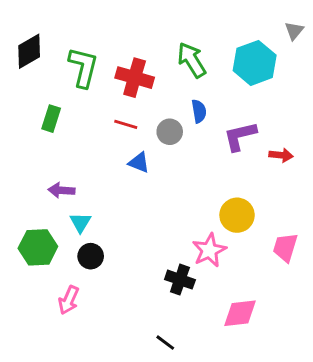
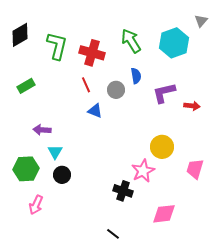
green rectangle: (51, 119) -> (26, 86), moved, turned 42
red line: (126, 124) -> (86, 85), turned 49
pink arrow: (69, 300) -> (36, 205), moved

